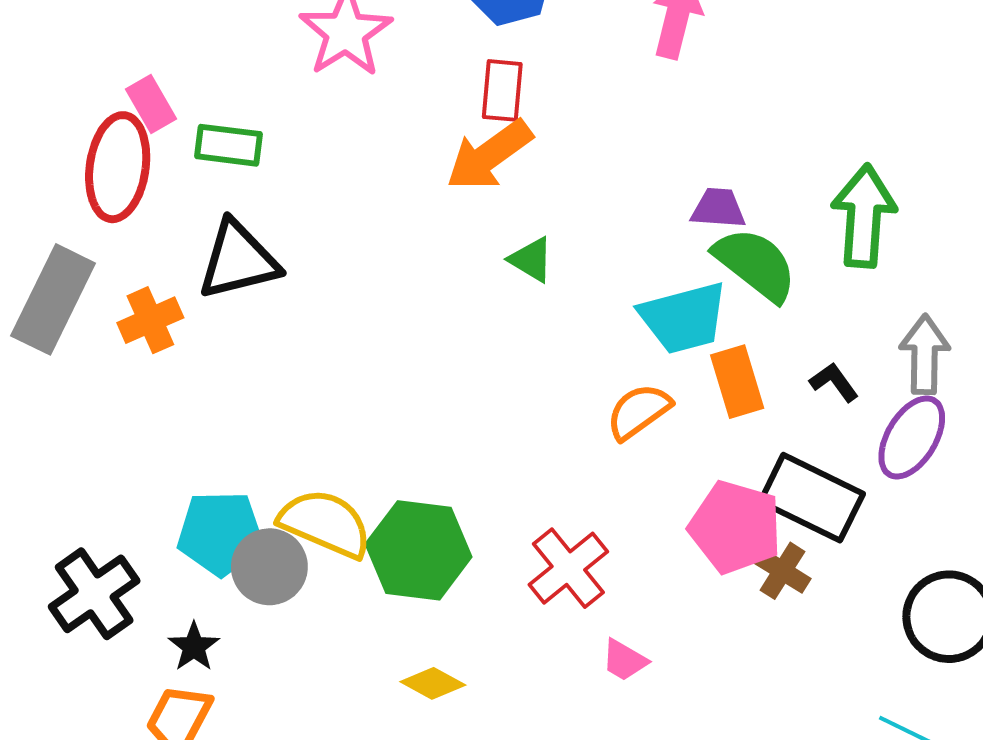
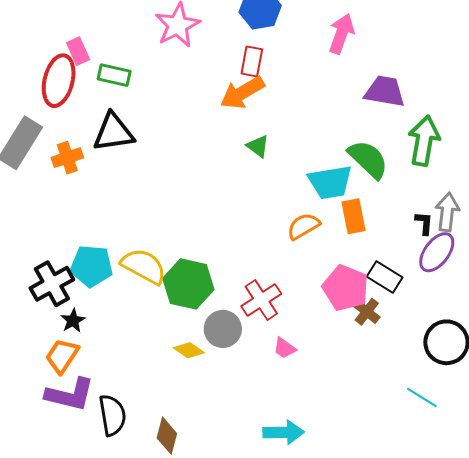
purple trapezoid: (718, 208) -> (385, 91), moved, size x1.5
black L-shape: (834, 382) -> (424, 223), moved, turned 35
black rectangle: (812, 498) -> (385, 277), size x0.7
gray circle: (269, 567) -> (223, 329), moved
black cross: (94, 594) -> (52, 284), moved

